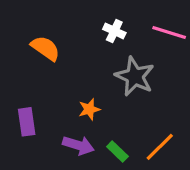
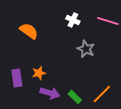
gray star: (135, 76) -> (86, 49), size x0.7
orange star: (89, 109) -> (39, 73), moved

